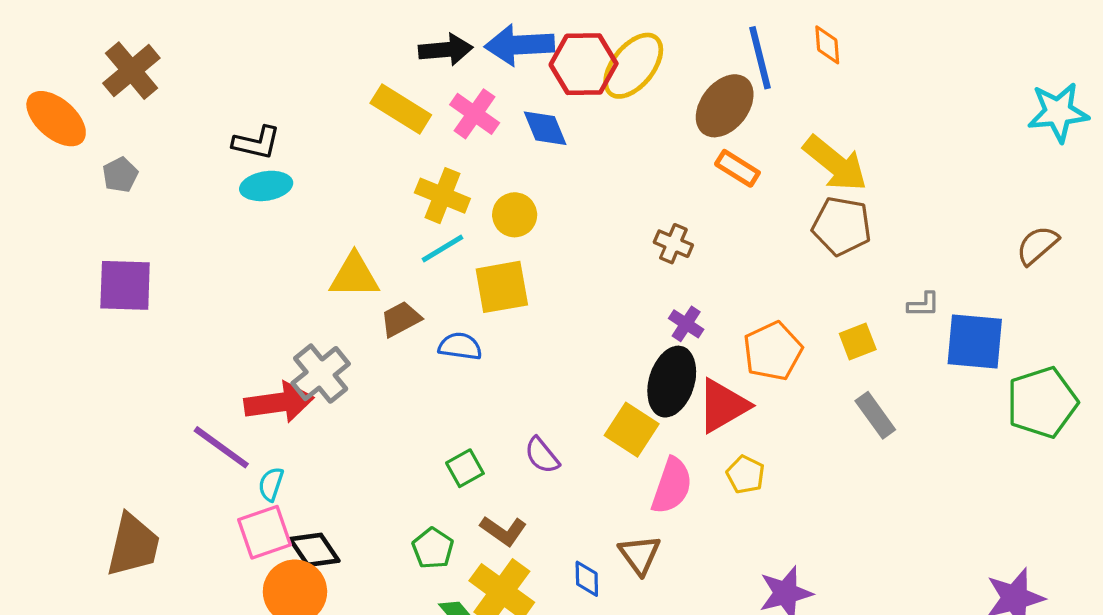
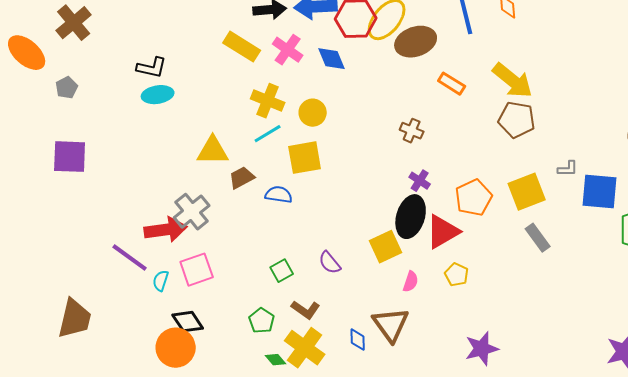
brown ellipse: (725, 106) -> (416, 42), moved, turned 33
yellow square: (858, 341) -> (527, 192), size x1.6
yellow square: (632, 430) -> (386, 247), turned 32
pink semicircle: (672, 486) -> (411, 282), size x0.6
pink square: (265, 532) -> (197, 270), moved
brown triangle: (640, 555) -> (391, 325), size x1.4

